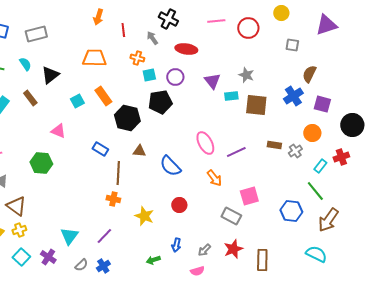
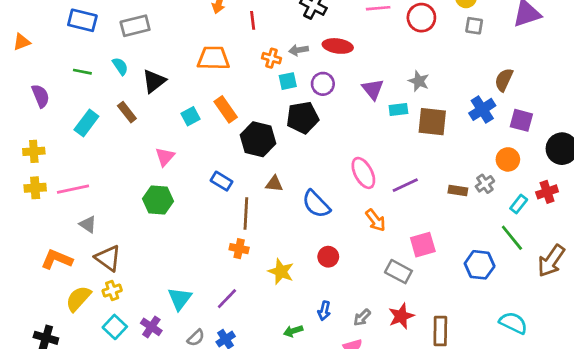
gray arrow: (152, 38) -> (299, 50), moved, turned -64
gray square: (292, 45) -> (474, 26), moved
pink triangle: (58, 131) -> (165, 157), turned 49
brown rectangle: (274, 145) -> (458, 191), moved
green hexagon: (41, 163) -> (158, 200), moved
brown arrow: (328, 220) -> (551, 261), moved

